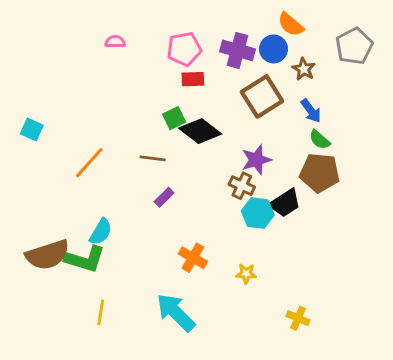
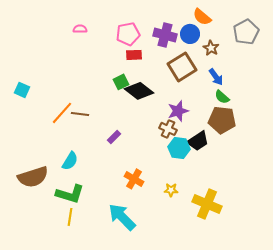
brown line: (153, 158) -> (80, 114), moved
green L-shape: (85, 259) -> (70, 194), moved
yellow cross: (298, 318) -> (207, 204), moved, size x1.8

